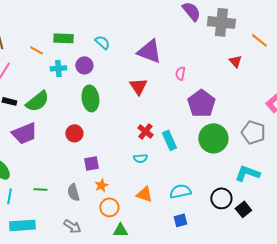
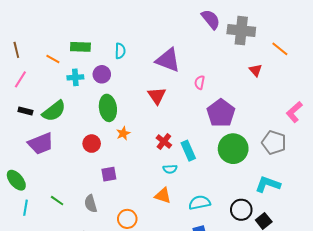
cyan semicircle: (102, 42) -> (120, 51), turned 49
cyan semicircle: (140, 158) -> (170, 169), moved
orange star: (101, 185) -> (123, 133), moved
green line: (40, 189) -> (57, 201), turned 32
orange triangle: (144, 194) -> (163, 195), moved

